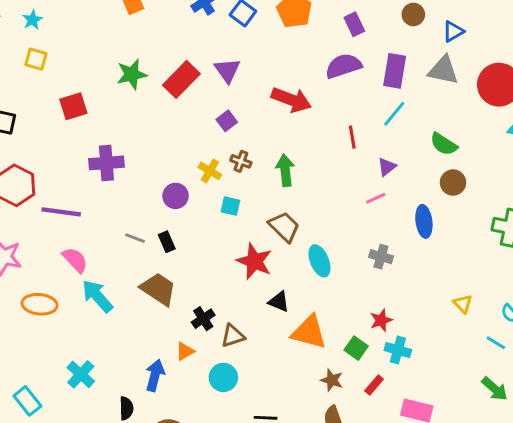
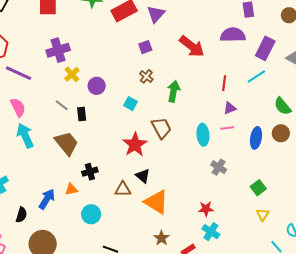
purple cross: (106, 163) -> (58, 50), turned -30
purple triangle: (387, 167) -> (230, 108), moved
yellow cross: (210, 171) -> (72, 74), moved
blue ellipse: (424, 221) -> (256, 138), moved
cyan ellipse: (319, 261) -> (203, 135), moved
brown triangle: (233, 336) -> (123, 189), moved
green square: (356, 348) -> (258, 188), moved

